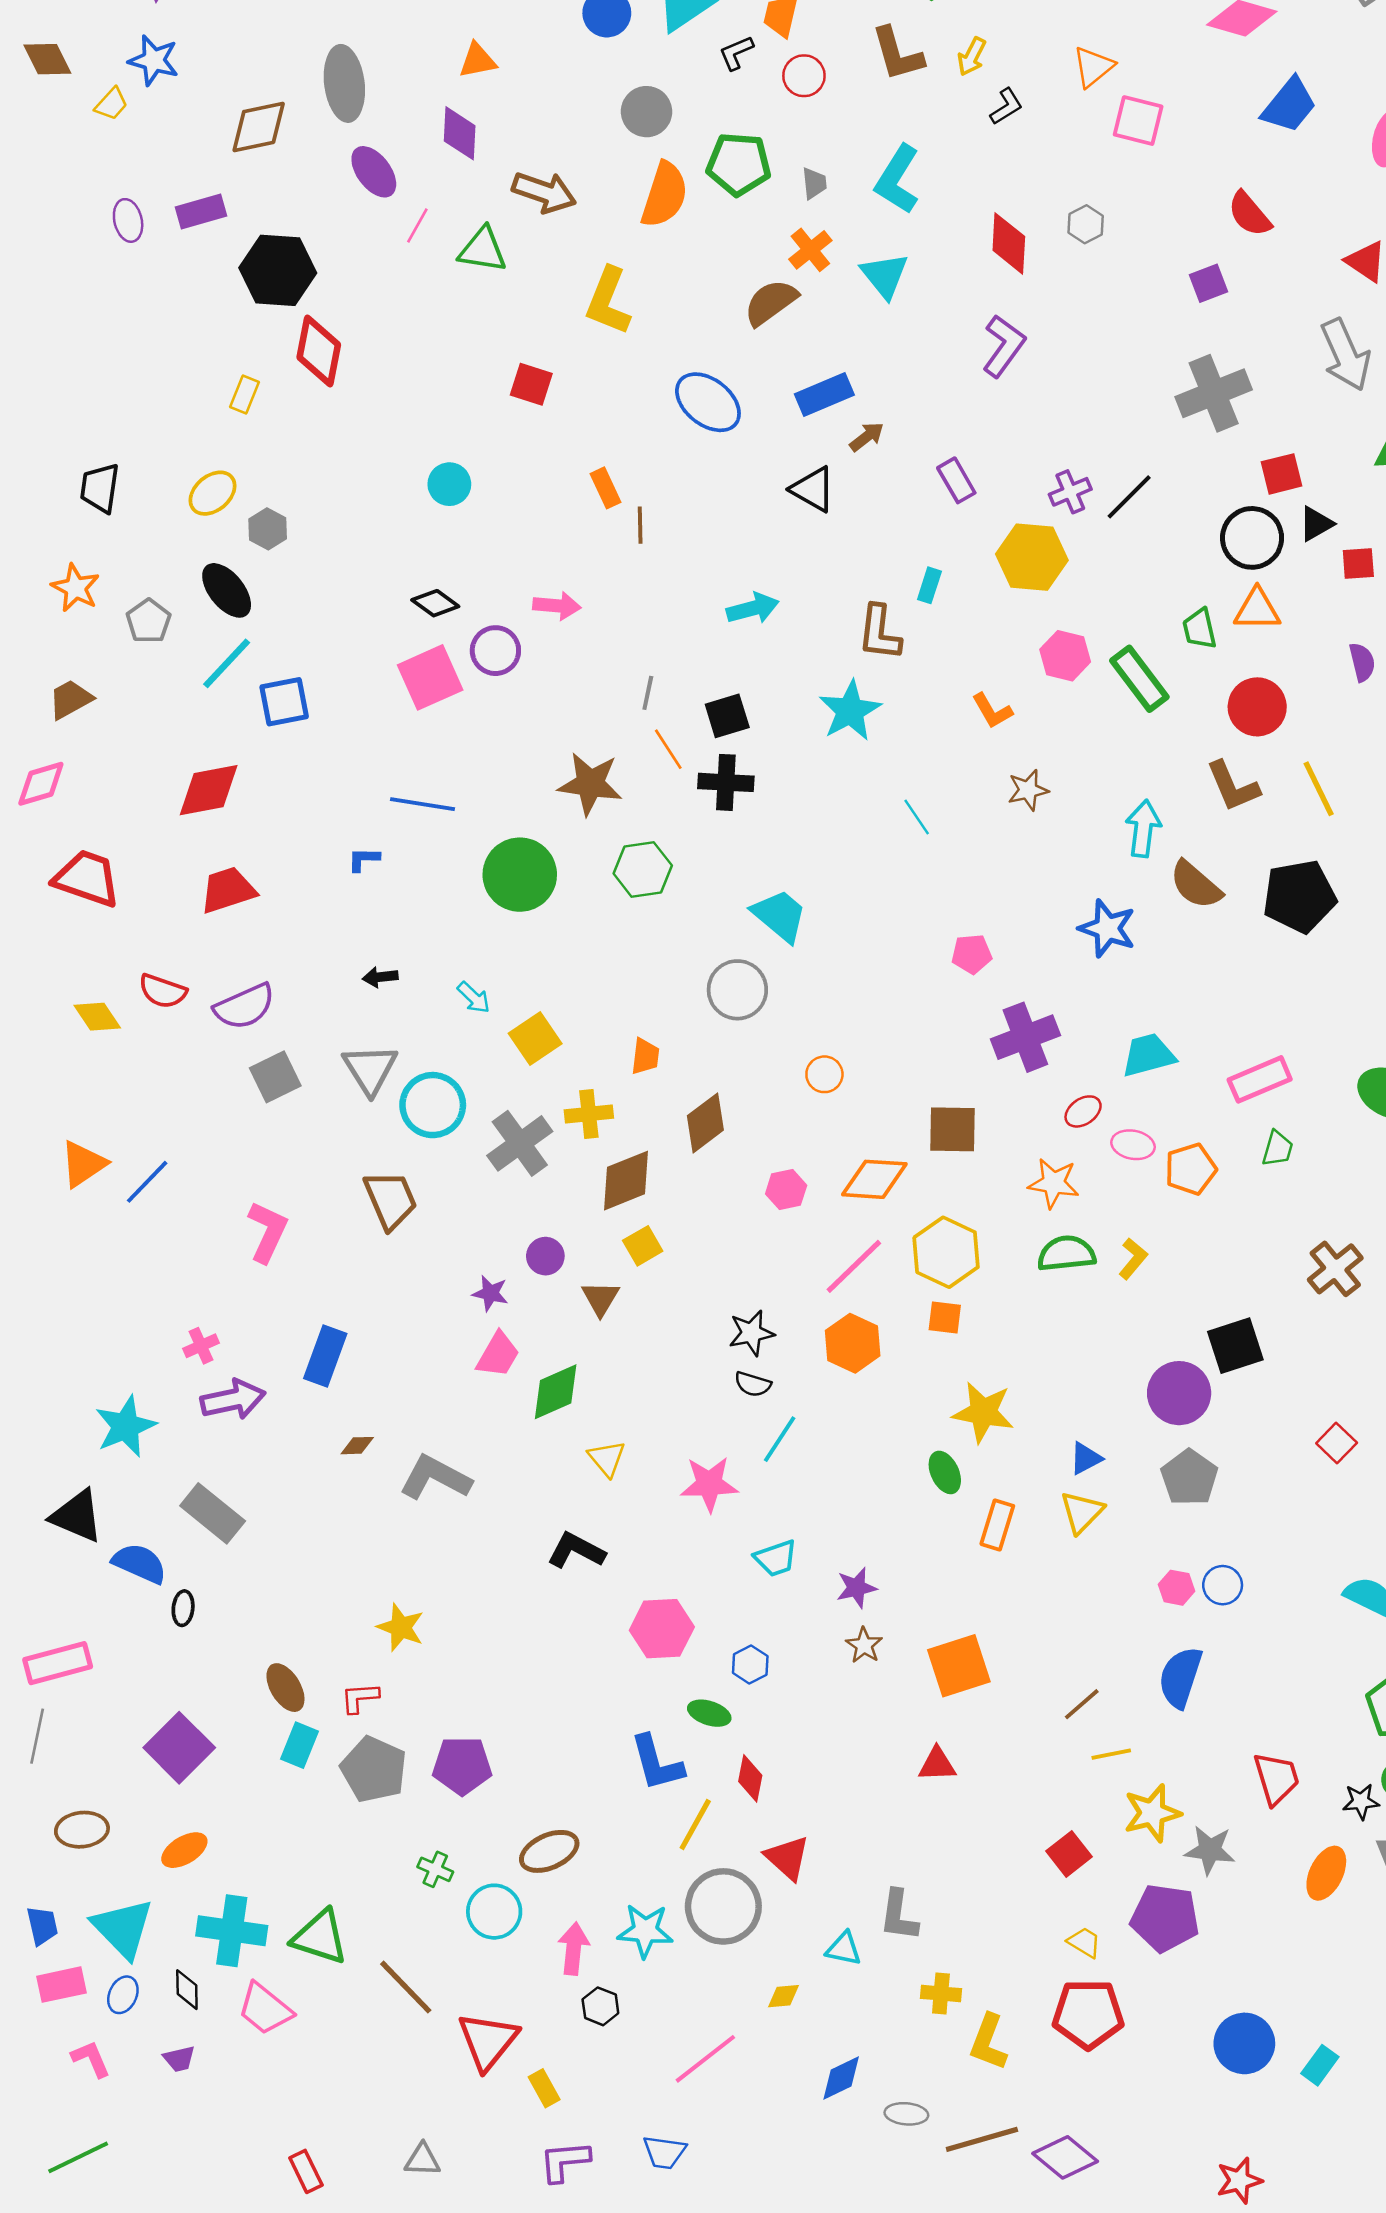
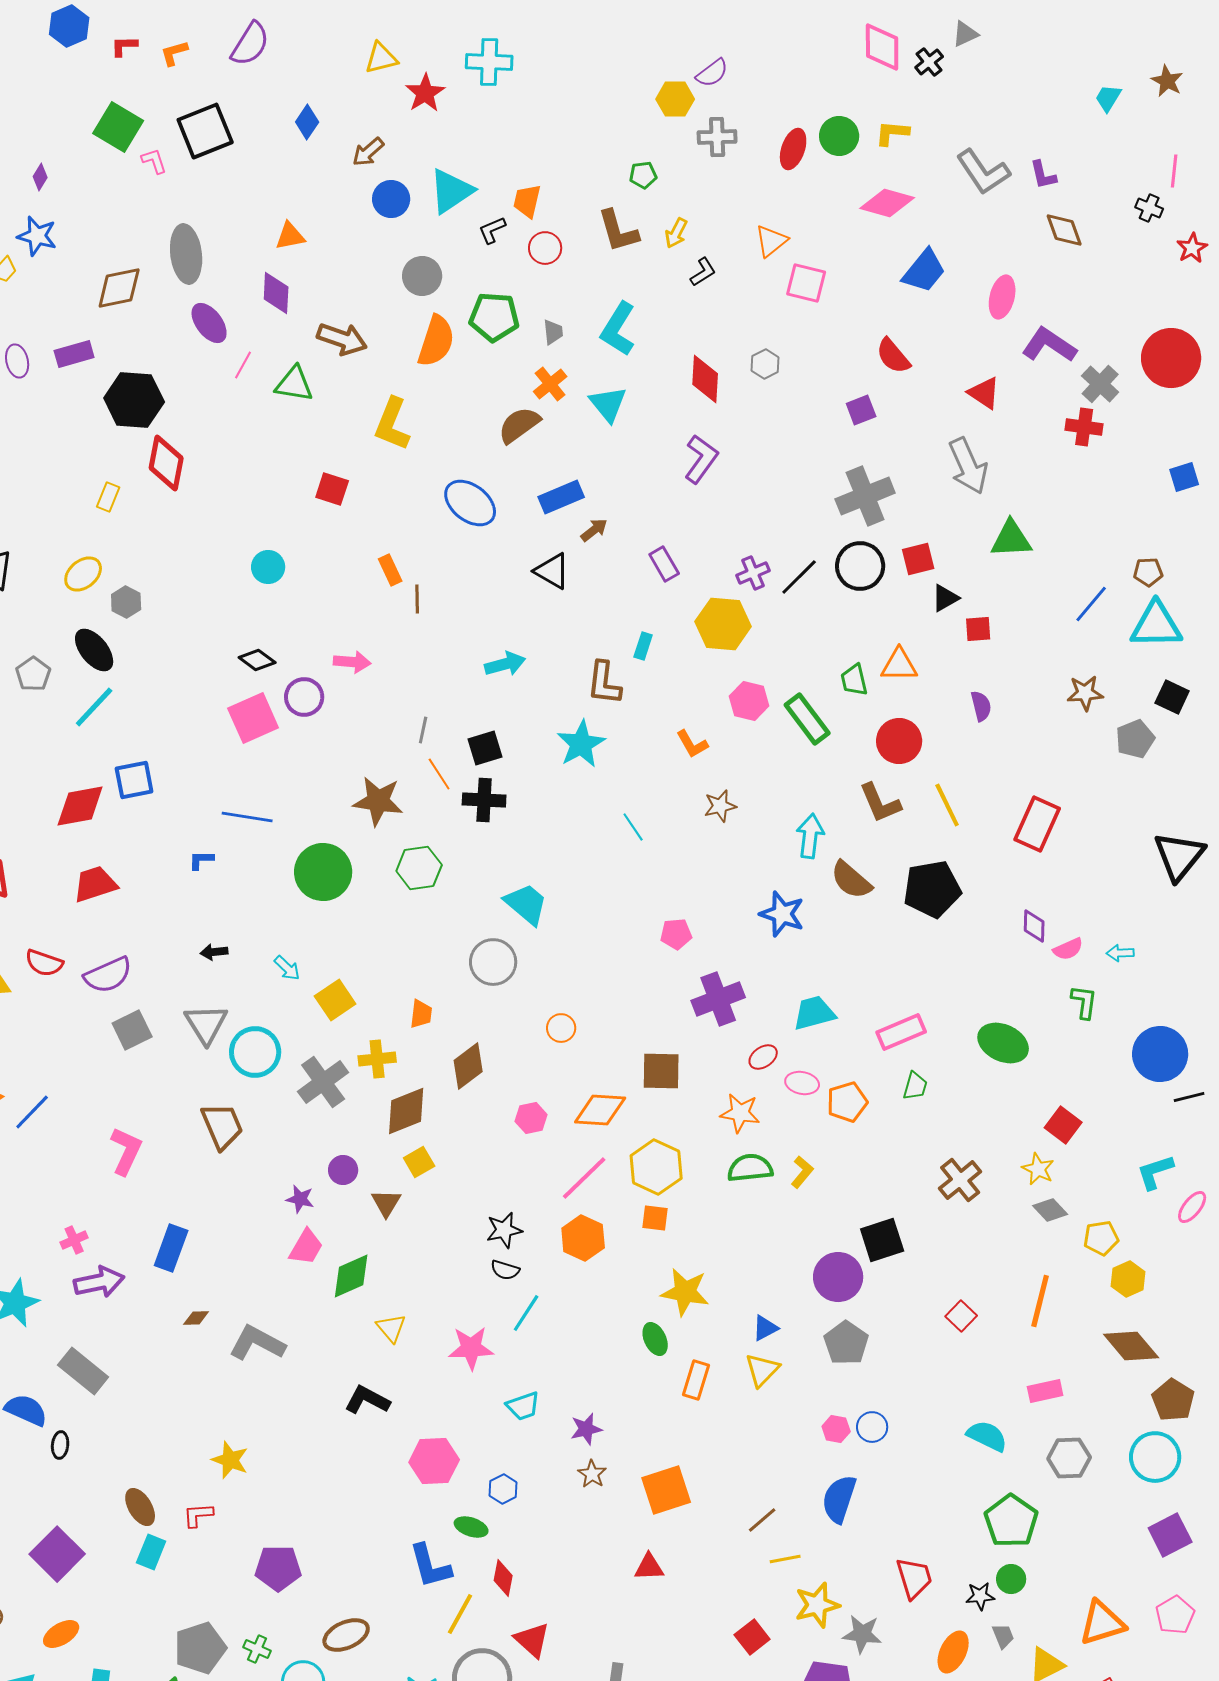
black circle: (1252, 538) -> (860, 566), moved
blue square: (284, 702) -> (134, 780), moved
gray pentagon: (374, 1769) -> (200, 1648), moved, turned 30

